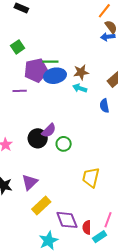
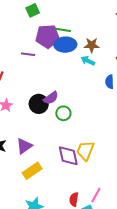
purple diamond: (67, 220) -> (68, 156), moved

